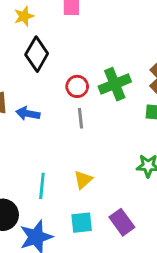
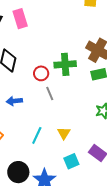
green cross: (115, 84) -> (65, 64), turned 35
cyan line: (42, 186) -> (37, 135), moved, turned 36

